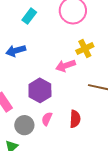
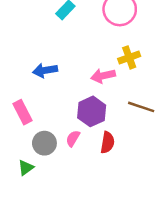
blue arrow: (16, 51) -> (45, 70), moved
purple hexagon: (40, 90) -> (92, 111), moved

